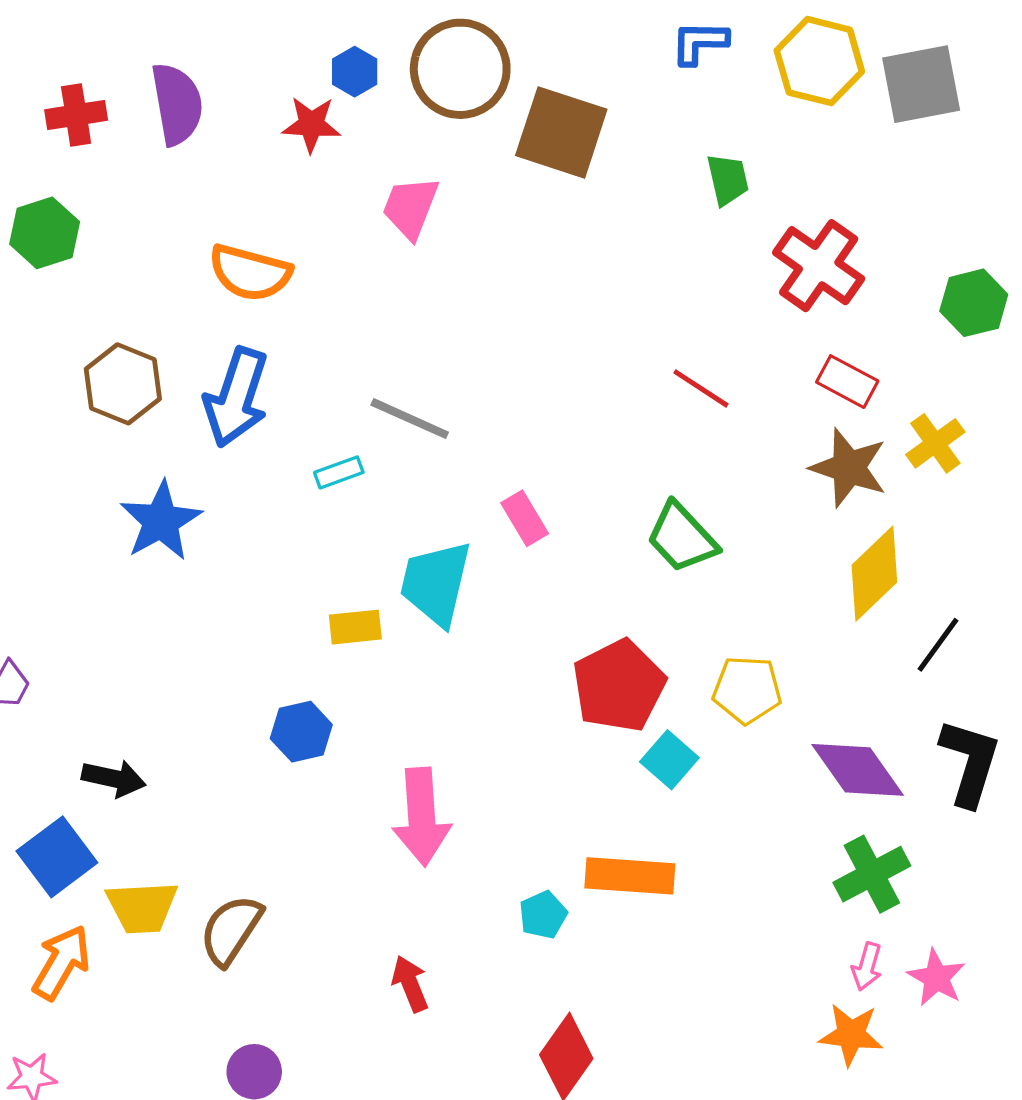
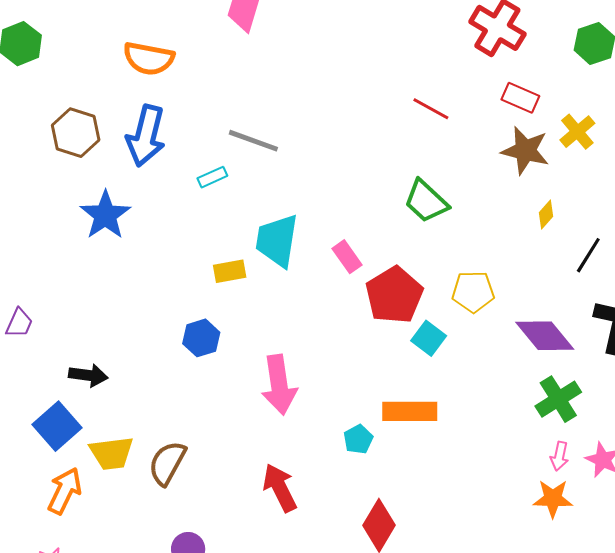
pink rectangle: (525, 518) -> (347, 257), moved
yellow diamond: (874, 574) -> (546, 215), size x0.5
red arrow: (410, 984) -> (280, 488), size x1.4

